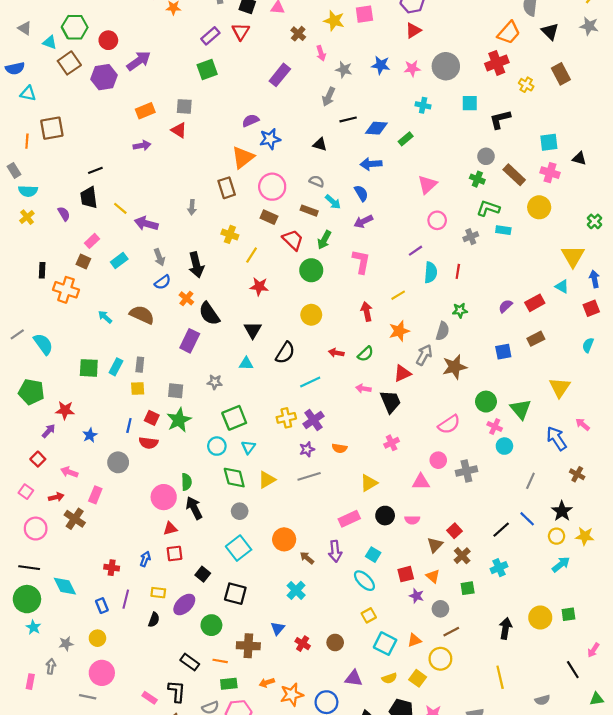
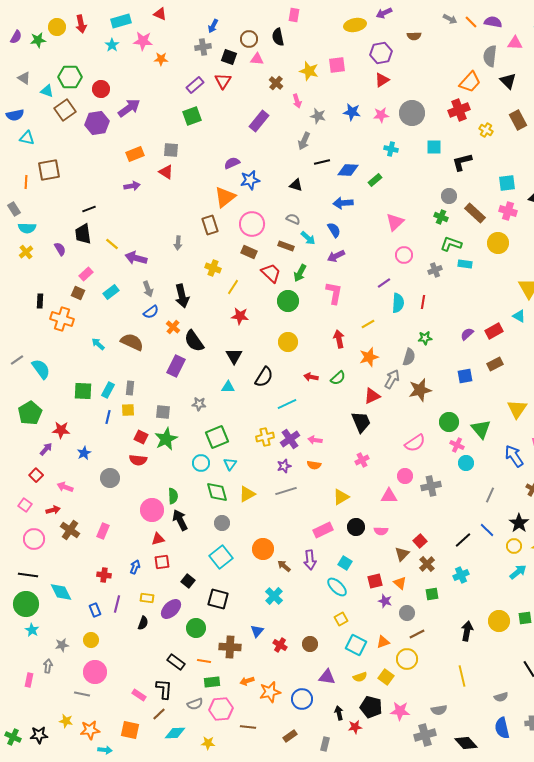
pink arrow: (363, 389) -> (315, 440), moved
green pentagon: (31, 392) -> (30, 413), turned 30
blue line: (129, 425) -> (108, 417), moved
pink rectangle: (95, 495) -> (103, 531), moved

